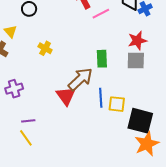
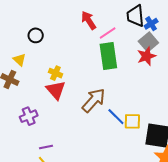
green rectangle: (102, 59) -> (108, 56), moved, size x1.5
gray square: (136, 61) -> (148, 42), moved, turned -36
red triangle: (66, 96) -> (56, 90), moved
blue line: (101, 98) -> (116, 117), turned -36

